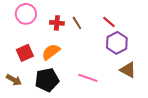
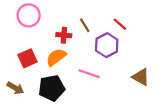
red cross: (57, 23) -> (64, 35), moved
purple hexagon: (117, 43) -> (107, 45), moved
pink line: (88, 78) -> (89, 74), moved

